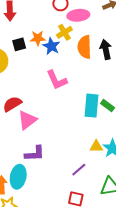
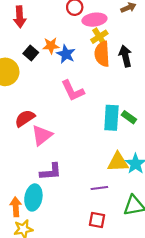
yellow cross: (64, 32) -> (99, 37), moved
black square: (19, 44) -> (31, 53), turned -32
yellow triangle: (96, 146) -> (118, 162), size x1.5
purple line: (79, 170) -> (99, 188), turned 35

